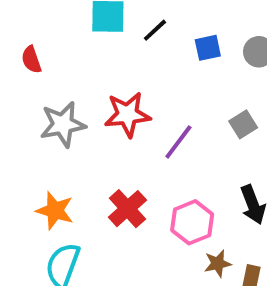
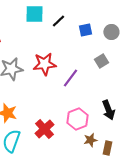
gray square: (243, 124) -> (101, 61), moved
red cross: (127, 209) -> (44, 129), moved

